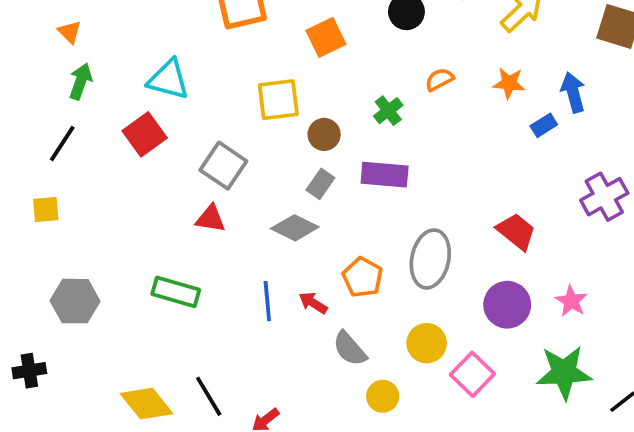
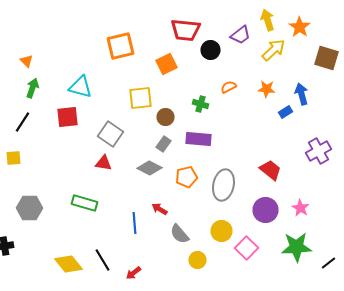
green cross: (388, 111) -> (200, 104), turned -35
red square: (145, 134) -> (68, 117), turned 30
orange pentagon: (363, 277) -> (186, 177), moved, turned 30
blue line: (267, 301) -> (134, 223), moved

